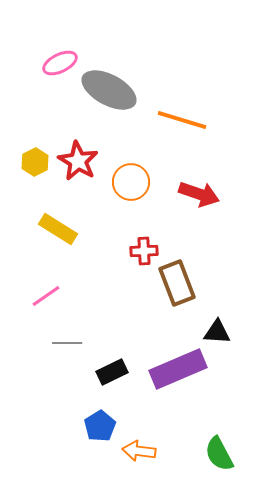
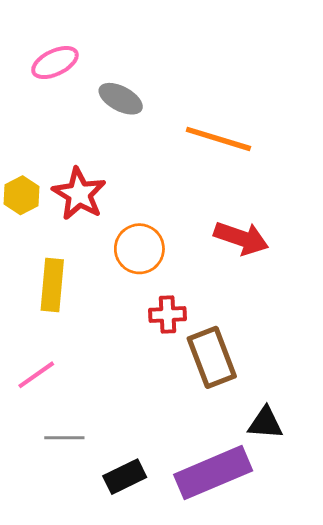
gray ellipse: (109, 90) -> (121, 99), size x0.6
orange circle: (131, 182) -> (139, 249), moved
yellow rectangle: (58, 229) -> (52, 285), turned 63

